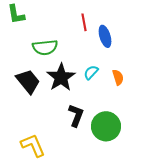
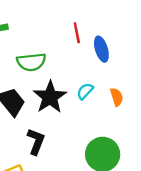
black L-shape: (76, 115) -> (36, 141), moved

